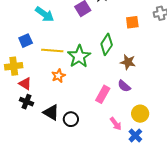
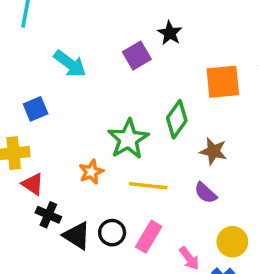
orange square: (132, 22) -> (223, 82), size x1.5
yellow line: (52, 50) -> (148, 186), moved
pink rectangle: (103, 94) -> (149, 237), moved
black cross: (26, 102) -> (48, 215), moved
black circle: (71, 119) -> (112, 233), moved

